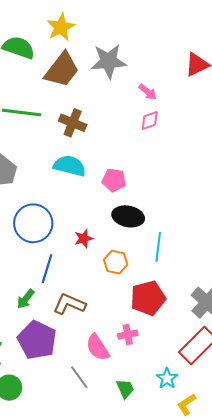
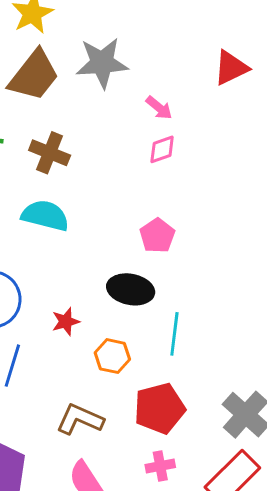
pink pentagon: (114, 180) -> (157, 236), moved, turned 30
brown L-shape: (69, 304) -> (80, 419), moved
pink cross: (128, 335) -> (160, 466), moved

